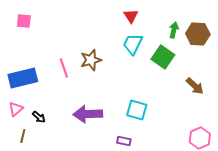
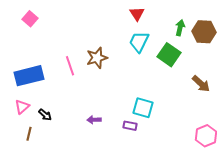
pink square: (24, 21) -> (30, 19), turned 35
purple arrow: (88, 114) -> (94, 120), moved, size x0.5
purple rectangle: (124, 141) -> (130, 126), moved

